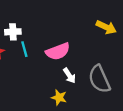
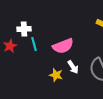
yellow star: (59, 97) -> (56, 75), moved

